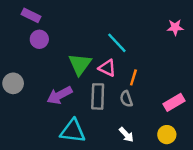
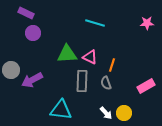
cyan line: (117, 43) -> (95, 23), moved, turned -30
green triangle: (80, 64) -> (67, 54), turned 50
purple arrow: (60, 95) -> (32, 80), moved
yellow circle: (167, 135) -> (124, 113), moved

